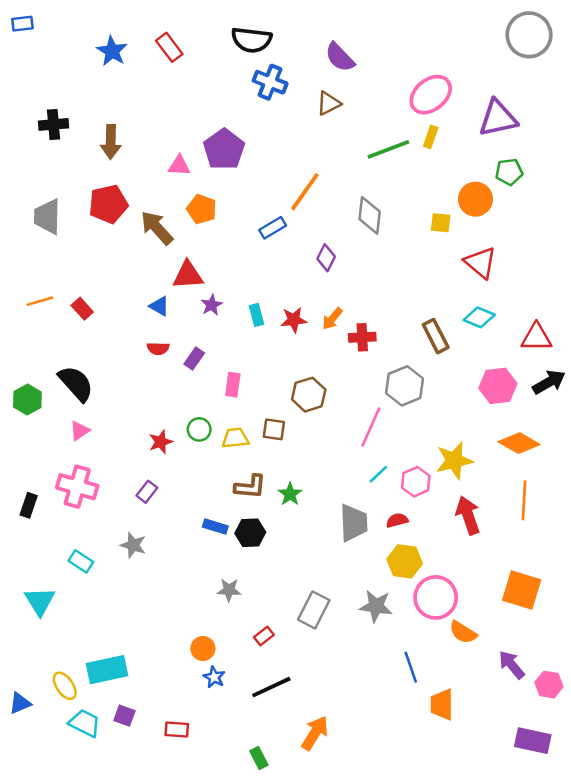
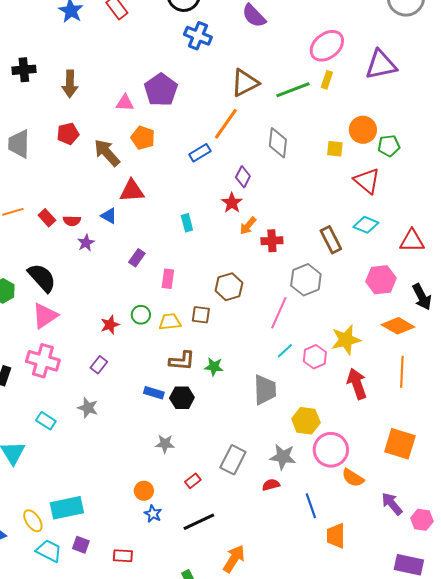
brown triangle: (329, 103) -> (245, 83), moved, size x1.4
green pentagon: (509, 172) -> (389, 146), moved
red pentagon: (108, 204) -> (68, 134), size x0.7
purple star: (212, 305) -> (86, 243), moved
red star: (294, 320) -> (232, 203), moved, turned -30
red semicircle: (158, 349) -> (72, 221), moved
black arrow: (549, 382) -> (422, 297), moved, turned 92
pink triangle: (80, 431) -> (45, 316), size x1.6
green star: (290, 494) -> (214, 367), turned -30
red semicircle: (397, 520) -> (271, 485), moved

